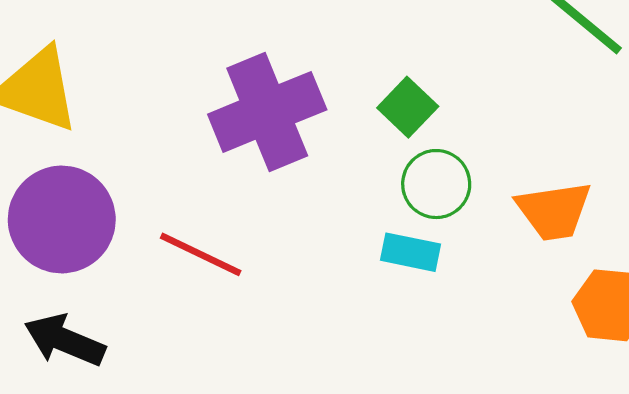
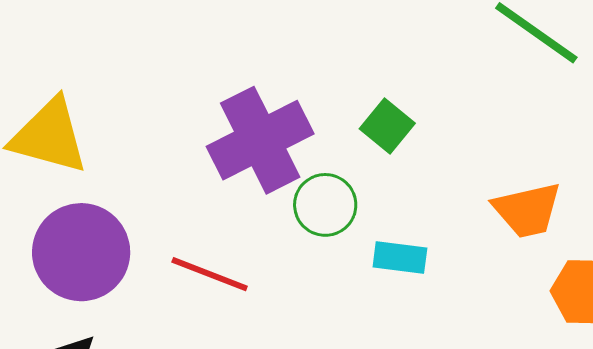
green circle: (436, 184) -> (325, 205), moved

